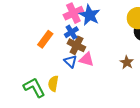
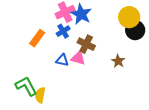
brown cross: (76, 45) -> (86, 44), moved
blue triangle: (70, 61) -> (62, 60), turned -32
yellow semicircle: (53, 84) -> (40, 95), moved

